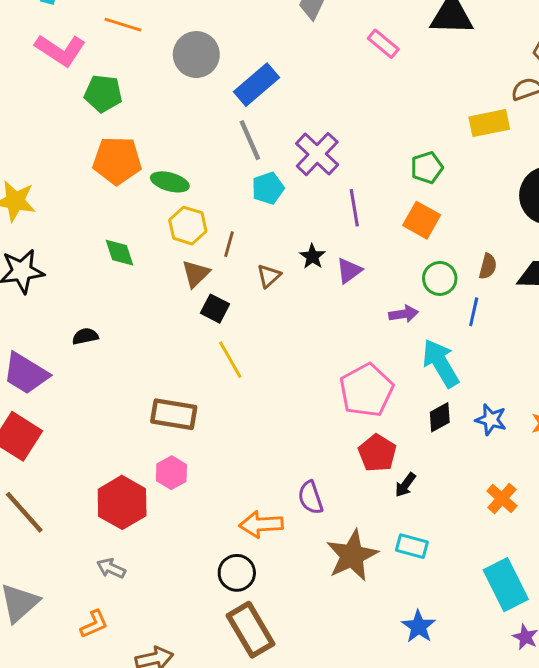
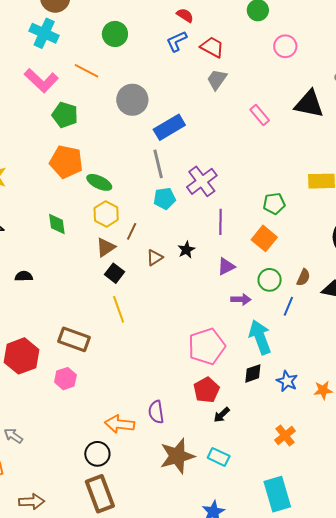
purple triangle: (349, 271) -> (226, 267), moved
red hexagon: (122, 502) -> (22, 356), moved

